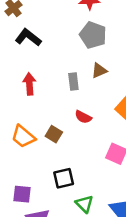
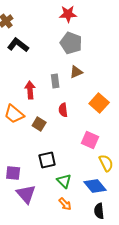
red arrow: (29, 84) -> (30, 90), moved
red semicircle: (83, 117) -> (63, 110), turned 56
orange trapezoid: (23, 137) -> (14, 114), moved

